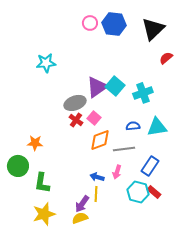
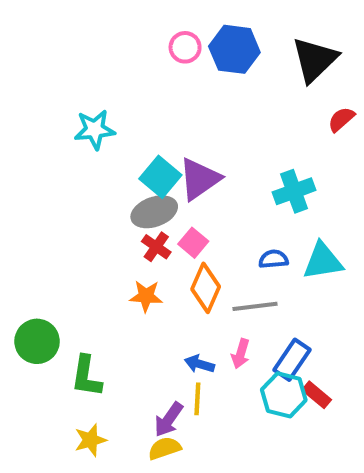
cyan square: (115, 86) -> (160, 177), moved
orange diamond: (100, 140) -> (206, 288), turned -45
orange star: (35, 143) -> (146, 296), moved
blue rectangle: (150, 166) -> (292, 360), moved
yellow star: (44, 214) -> (90, 440), size x0.7

